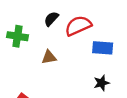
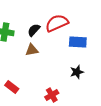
black semicircle: (51, 19) -> (34, 30), moved

